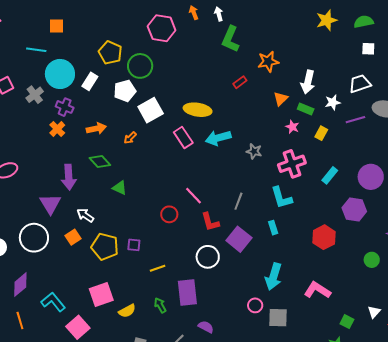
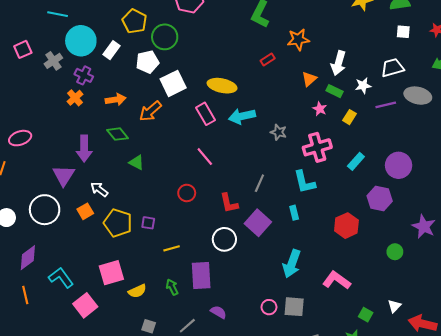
orange arrow: (130, 138) -> (150, 111), size x1.6
pink line: (193, 196) -> (205, 157), moved
pink circle: (255, 305) -> (269, 307), moved

